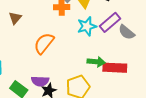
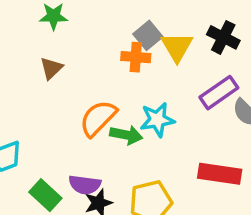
cyan star: (87, 26) -> (157, 120), moved
green arrow: (96, 62) -> (126, 135), moved

